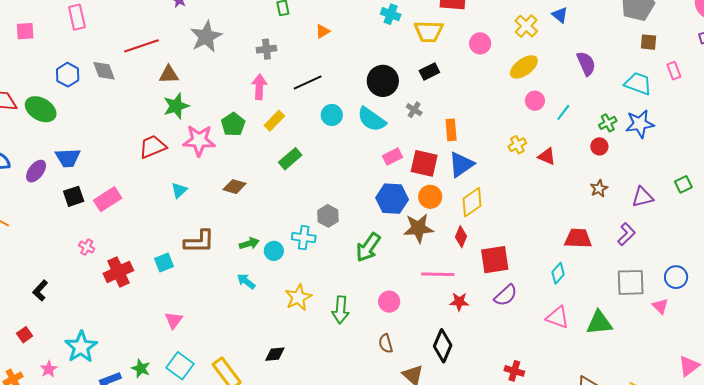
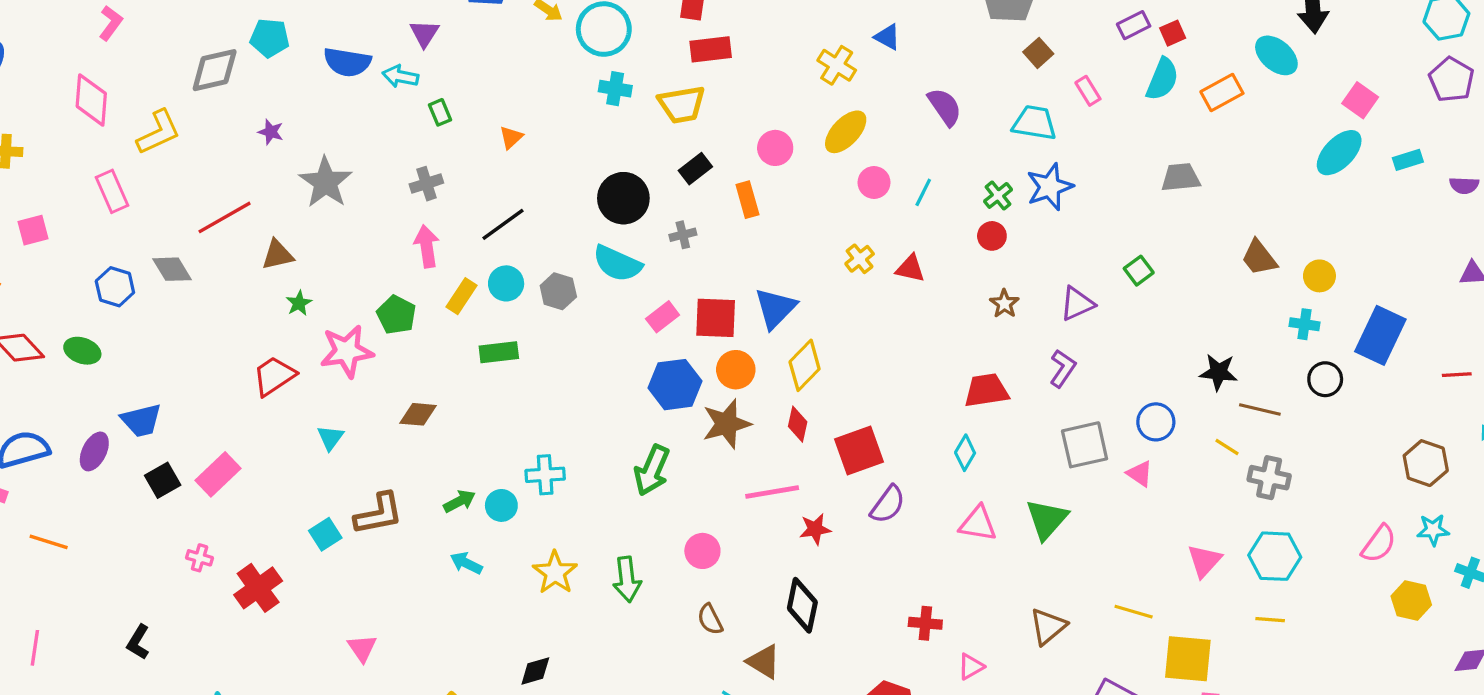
brown square: (648, 42) -> (1038, 53), turned -36
pink circle: (480, 43) -> (775, 148), moved
green star: (176, 106) -> (299, 303), size x0.6
green ellipse: (41, 109) -> (82, 351), size x0.7
gray cross: (414, 110) -> (683, 235), turned -35
cyan circle: (332, 115) -> (506, 283), moved
orange rectangle: (451, 130) -> (747, 200), moved
green rectangle: (290, 159) -> (499, 352), turned 45
gray hexagon: (328, 216) -> (558, 291), moved
cyan square: (164, 263) -> (325, 534), moved
green triangle: (599, 323) -> (1047, 519), turned -32

